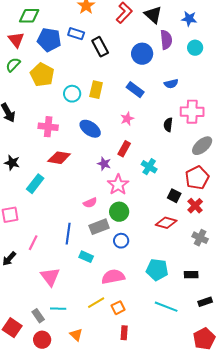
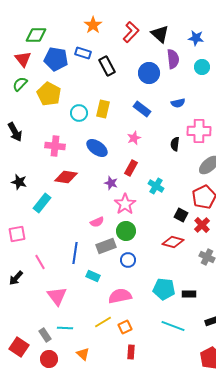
pink line: (33, 243) -> (40, 262), turned -56
black rectangle: (191, 275) -> (189, 294), moved

